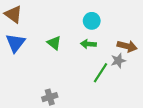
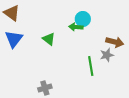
green arrow: (88, 44) -> (76, 27), moved
green line: (101, 73) -> (91, 66), turned -42

